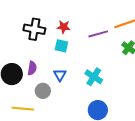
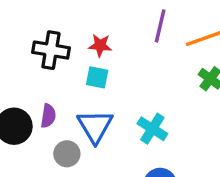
purple line: (98, 34) -> (160, 26), moved, turned -60
blue triangle: (60, 75) -> (95, 126), size x1.6

